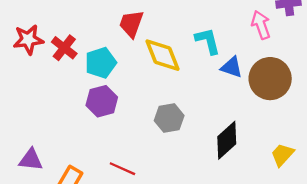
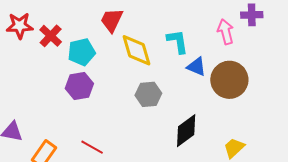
gray hexagon: (169, 118) -> (148, 94), moved

